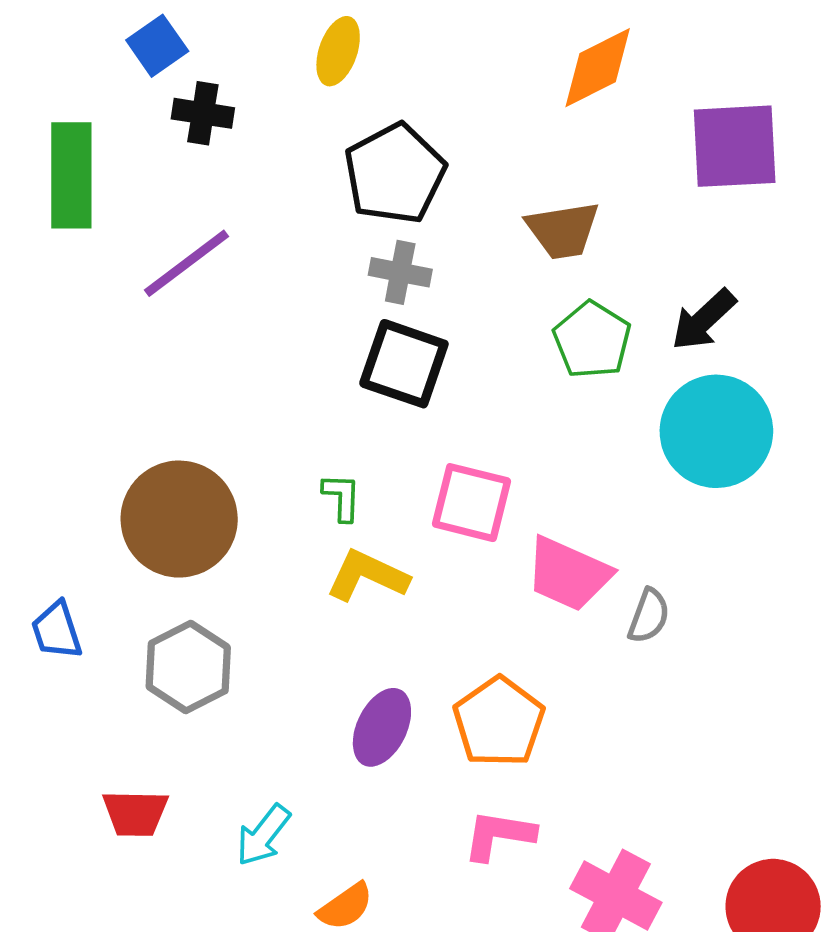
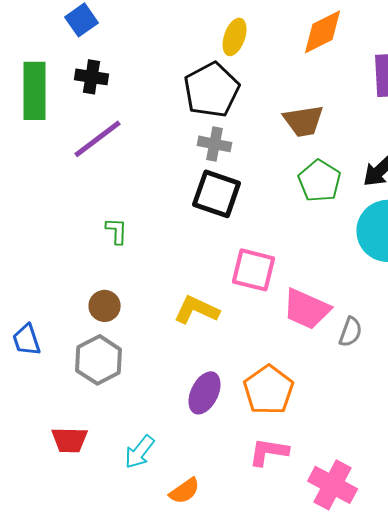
yellow ellipse: (338, 51) -> (235, 37), moved
black cross: (203, 113) -> (92, 77), moved
green L-shape: (342, 497) -> (117, 231), moved
brown circle: (179, 519) -> (105, 306), moved, size x0.5

